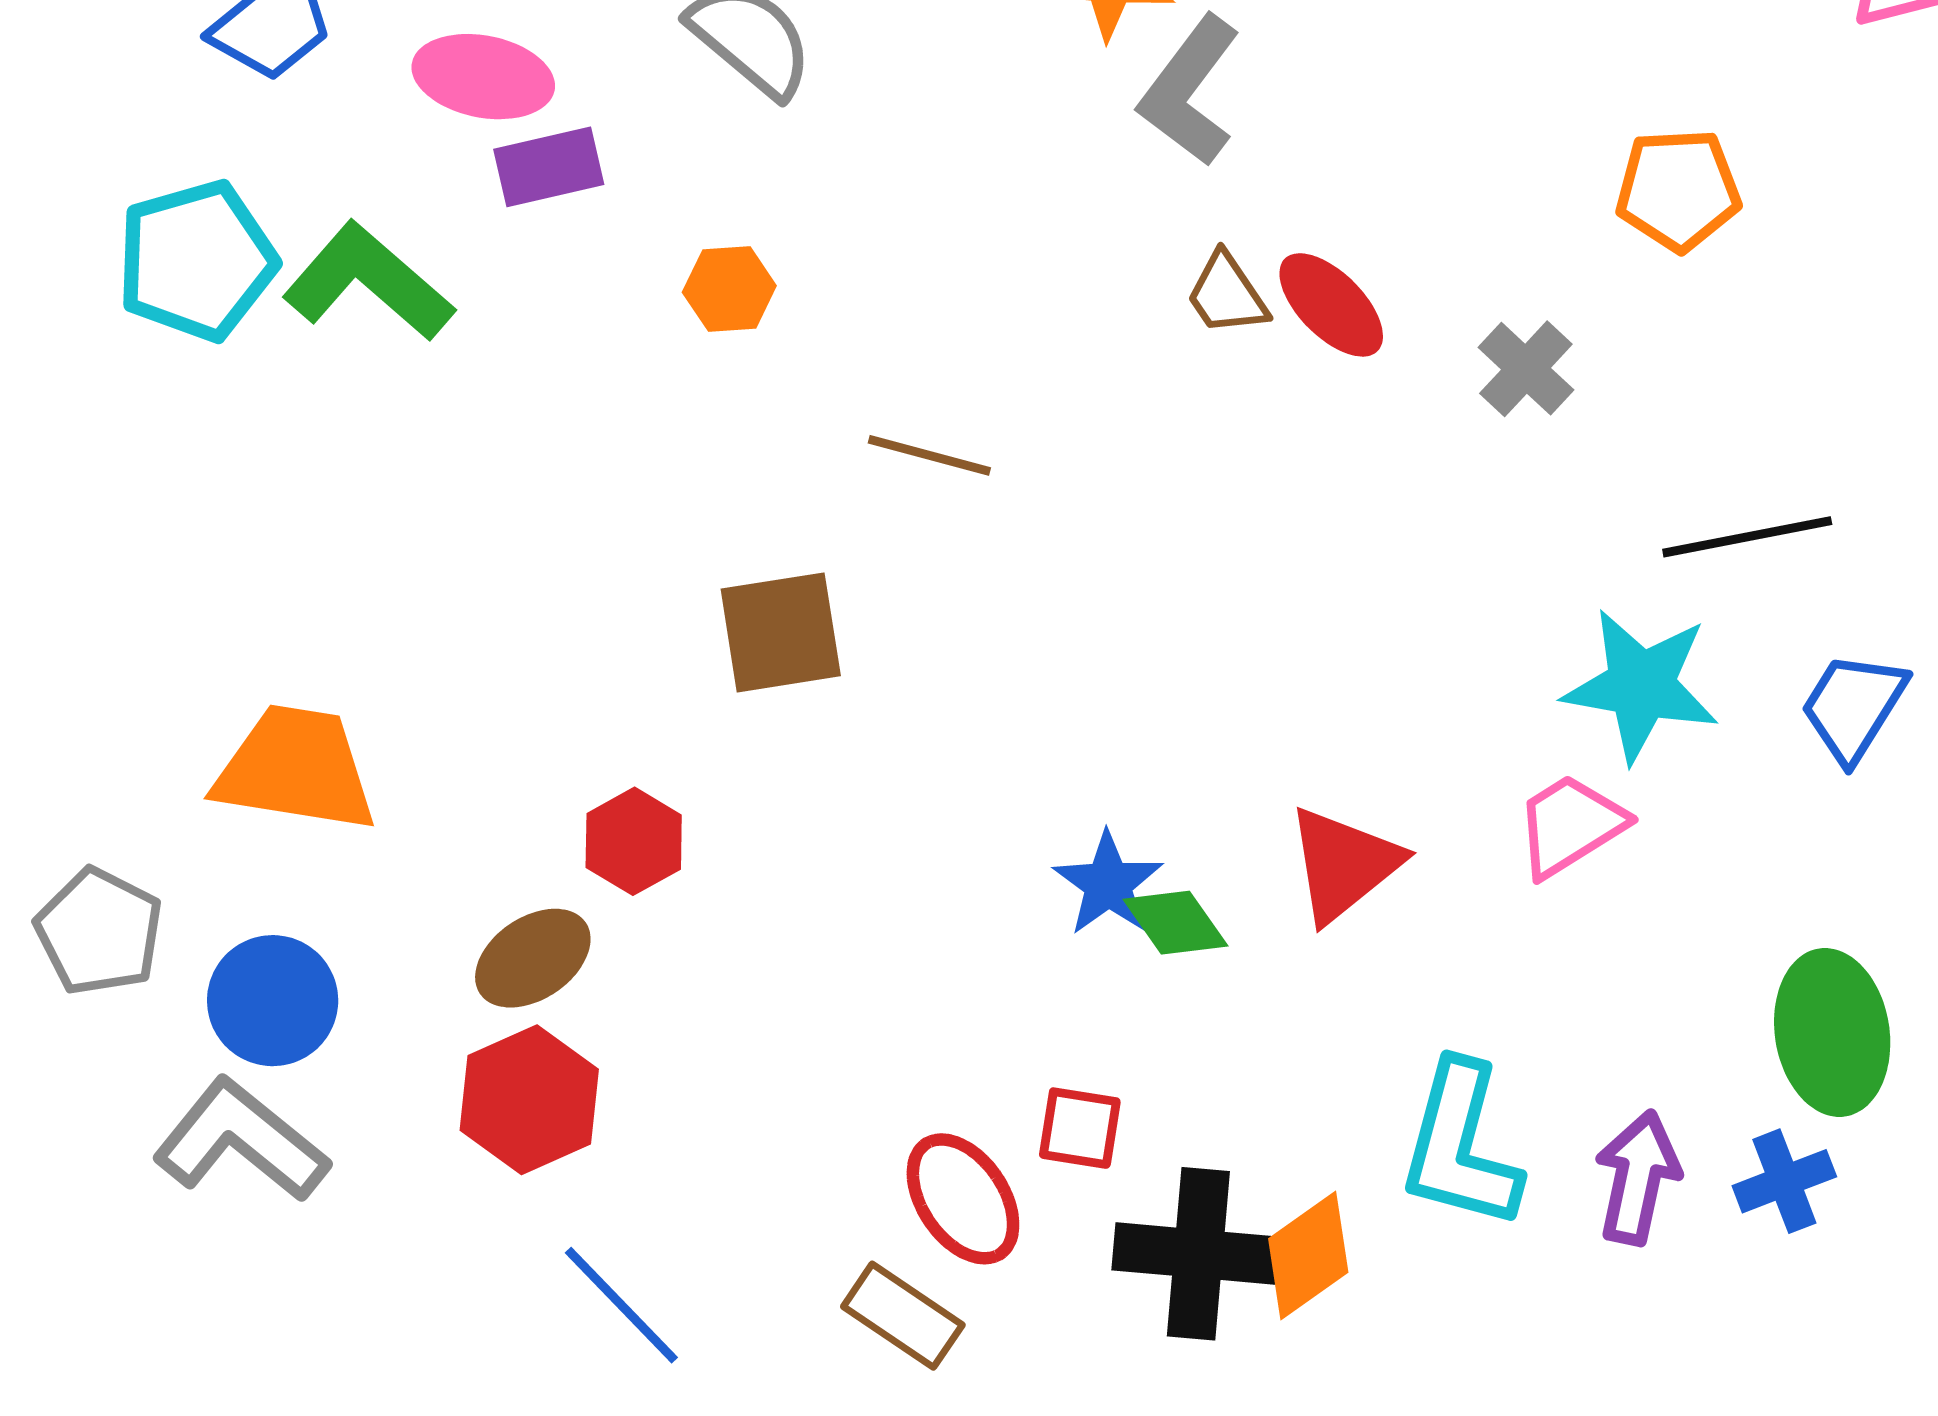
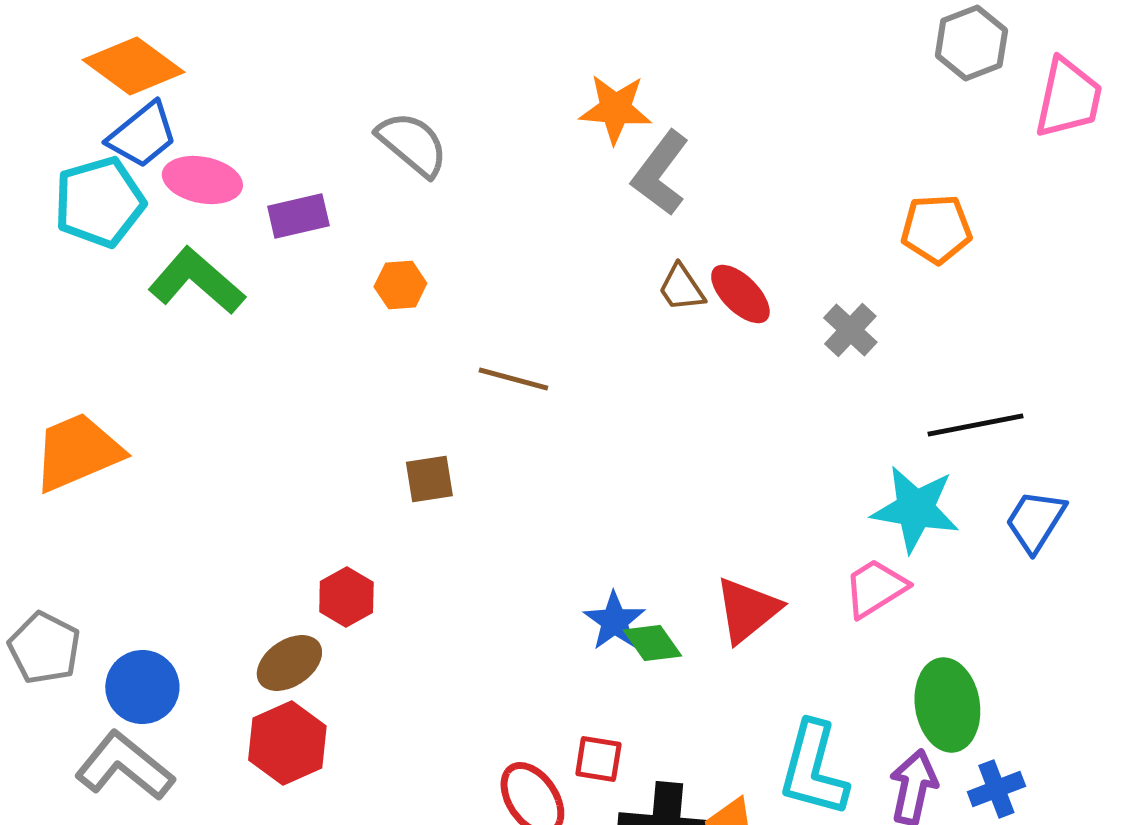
pink ellipse: (483, 77) -> (202, 180), moved
cyan pentagon: (196, 261) -> (99, 202), moved
brown square: (781, 632) -> (429, 479), size x0.7
orange trapezoid: (296, 769) -> (77, 452), moved, turned -32
green ellipse: (1832, 1032) -> (947, 705), moved

